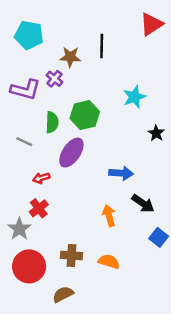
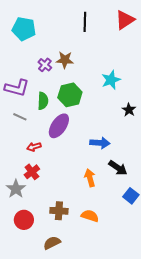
black line: (102, 46) -> (85, 22), moved
brown star: (70, 57) -> (65, 60), moved
purple L-shape: (25, 90) -> (17, 88), moved
red circle: (29, 266) -> (24, 220), size x0.7

